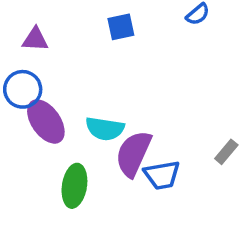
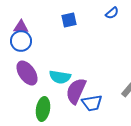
blue circle: (23, 89) -> (21, 41), moved

